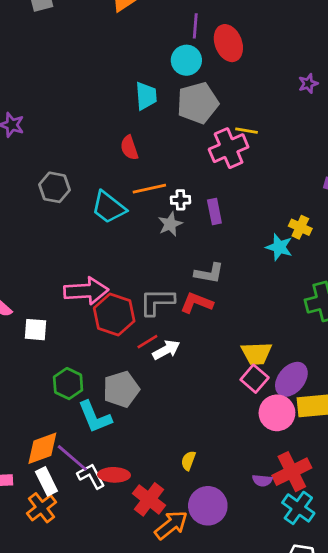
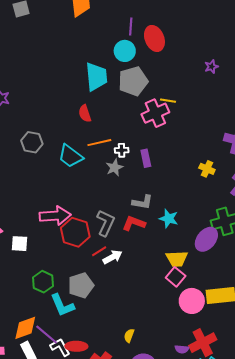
cyan trapezoid: (146, 96) -> (96, 77), size x1.4
cyan star: (279, 247) -> (169, 219), moved
gray L-shape: (157, 302) -> (106, 223), turned 116
purple ellipse: (291, 379) -> (206, 239), moved

